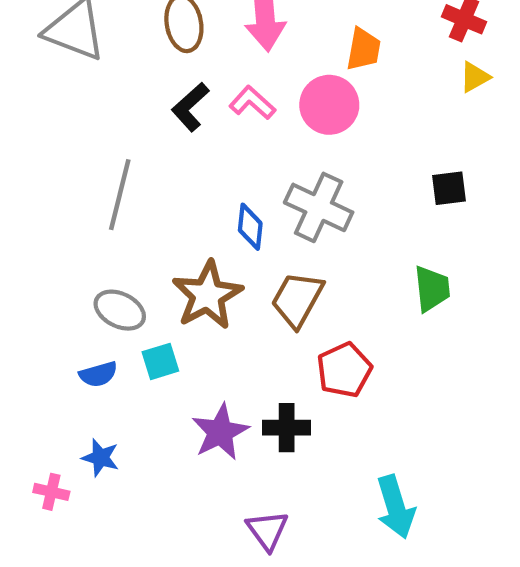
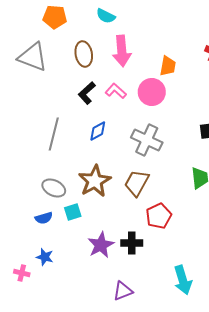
blue diamond: (250, 227) -> (98, 131), moved, turned 55
purple triangle: (267, 530) -> (123, 291), turned 45

